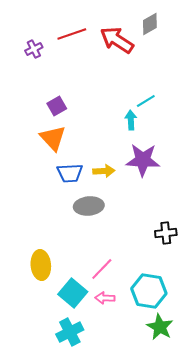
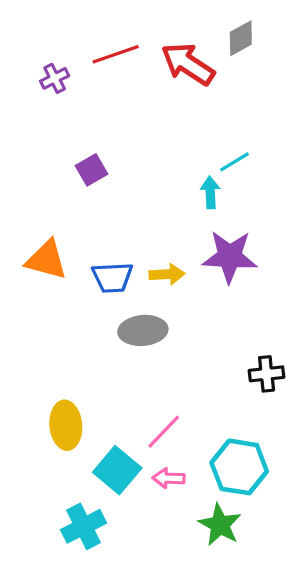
orange triangle: (53, 138) -> (47, 260), moved, turned -32
green star: (160, 327) -> (220, 525), moved
cyan cross: (70, 332) -> (83, 526), moved

